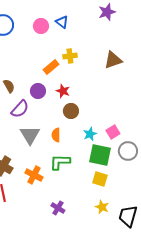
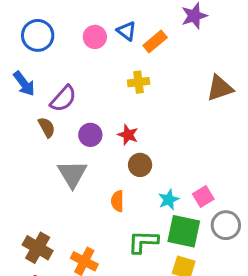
brown triangle: (113, 60) -> (220, 88), moved
orange rectangle: (51, 67) -> (155, 41), moved
purple semicircle: (20, 109) -> (63, 99), moved
gray triangle: (30, 135) -> (72, 174), moved
green L-shape: (60, 162) -> (143, 242), moved

